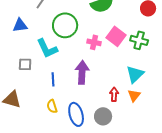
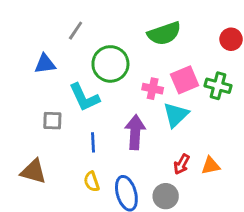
pink square: (116, 36) -> (185, 80), turned 30
cyan triangle: (135, 74) -> (176, 115), moved
red arrow: (114, 94) -> (182, 164), turned -152
orange triangle: (134, 95) -> (211, 166), turned 40

